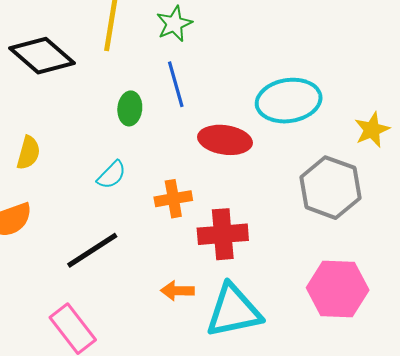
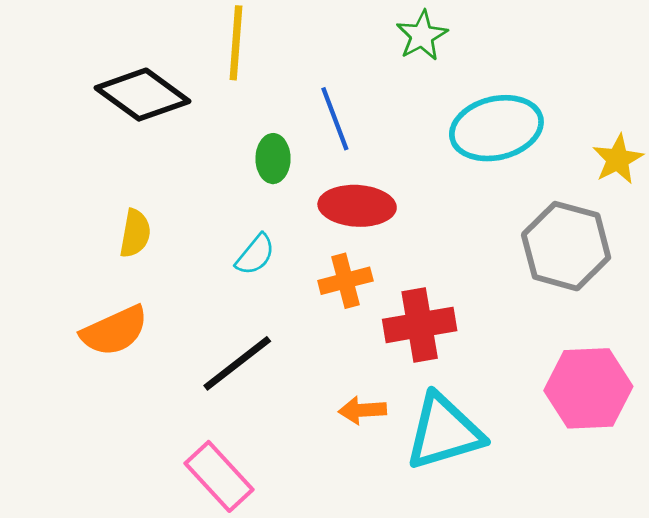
green star: (174, 24) -> (422, 36), moved
red ellipse: (225, 140) -> (357, 206), moved

